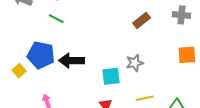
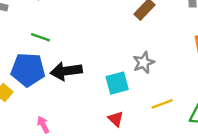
green line: (56, 19) -> (41, 37), moved

